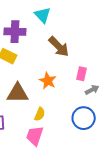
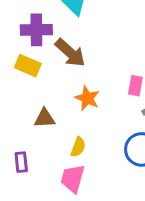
brown arrow: (59, 47) -> (70, 53), moved
brown triangle: (18, 93) -> (45, 118), size x0.7

